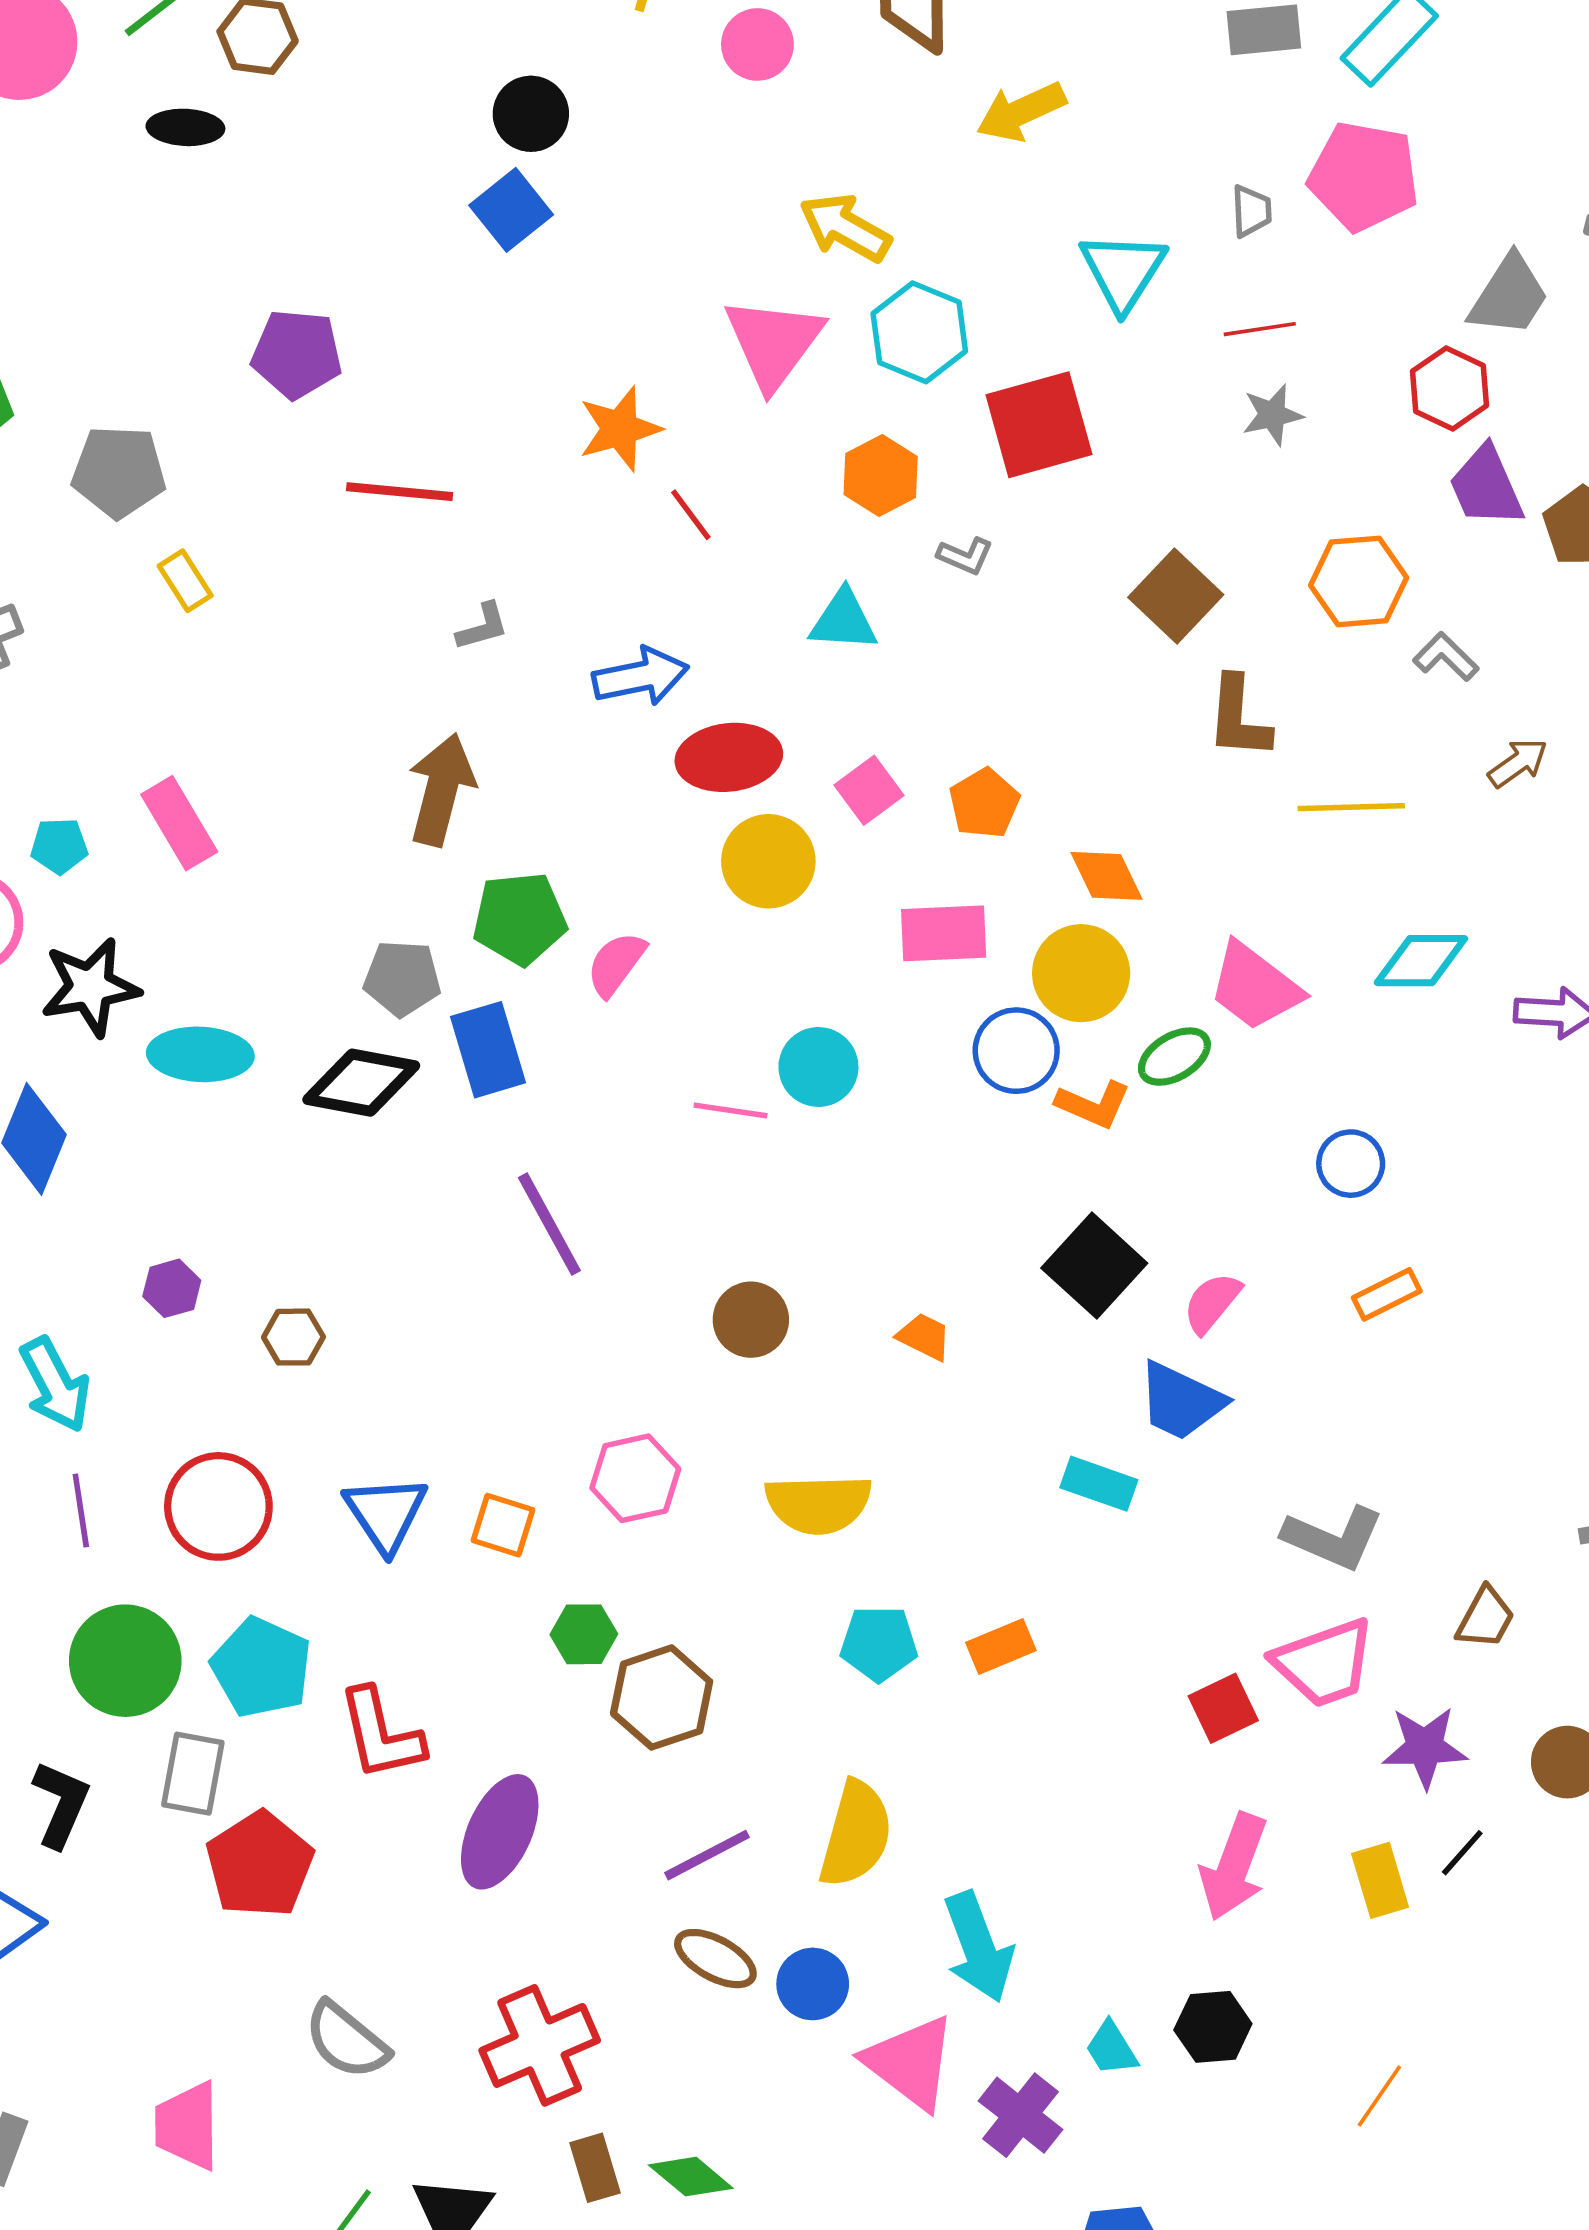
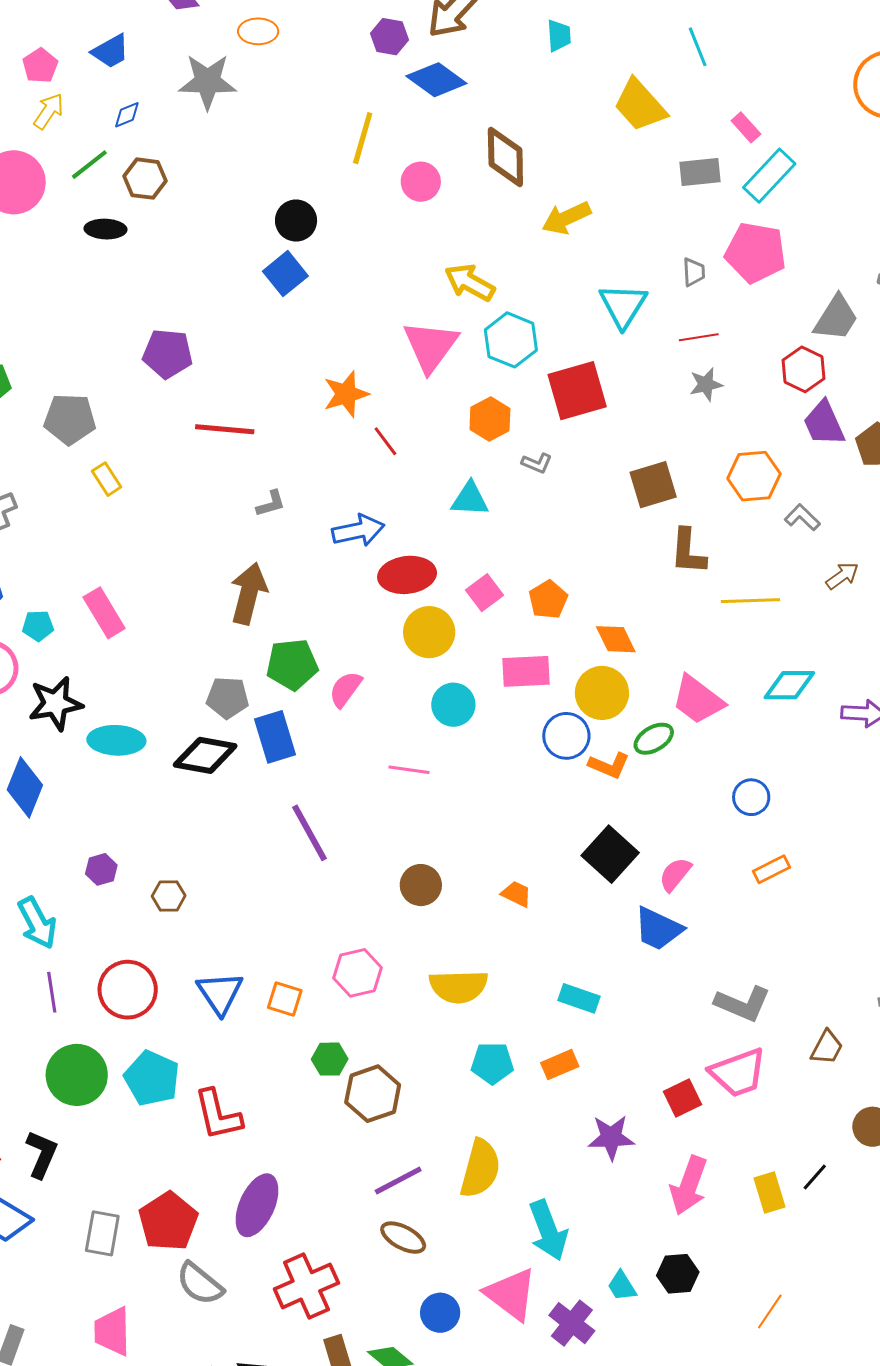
brown square: (1176, 596) -> (653, 485), turned 30
cyan circle: (818, 1067) -> (453, 705), moved
cyan rectangle: (1099, 1484) -> (579, 998), moved
purple star: (1425, 1747) -> (611, 1137), moved
gray rectangle: (193, 1774) -> (102, 1233), moved
purple ellipse: (500, 1832) -> (257, 1205), moved
red pentagon: (260, 1865) -> (168, 1221), moved
blue circle: (813, 1984) -> (440, 1313), moved

